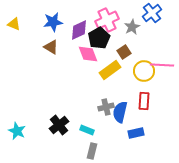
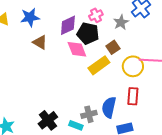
pink cross: (107, 20) -> (96, 15), size x0.6
blue star: (53, 22) -> (30, 17), moved
black pentagon: (99, 38) -> (88, 33), turned -30
gray cross: (106, 107) -> (89, 114), moved

